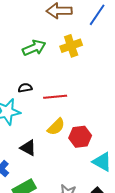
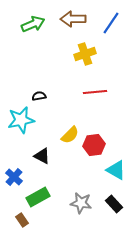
green arrow: (34, 48) -> (33, 24), moved
red line: (55, 97) -> (95, 92), moved

